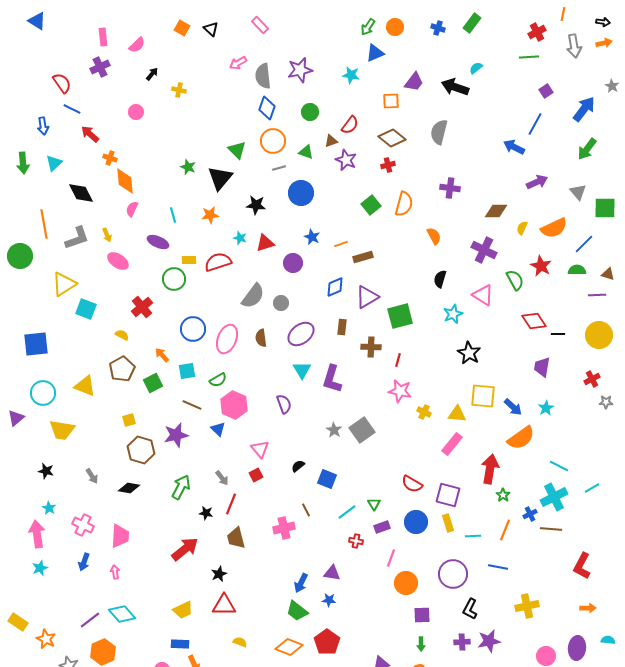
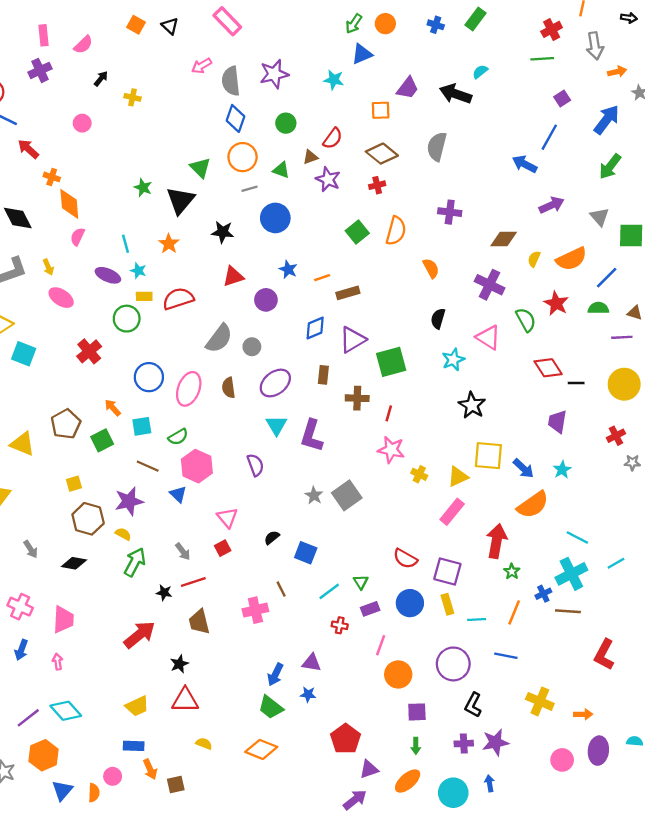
pink rectangle: (260, 25) -> (227, 21), size x1.4
orange arrow: (604, 43) -> (617, 72), moved
orange star: (210, 215) -> (169, 244), turned -30
cyan star: (240, 238) -> (138, 271), moved
yellow semicircle: (122, 335) -> (123, 534), moved
yellow triangle: (457, 414) -> (458, 477), turned -30
red line: (231, 504) -> (193, 582), turned 50
yellow cross: (527, 606) -> (540, 701), turned 35
orange arrow: (588, 608) -> (583, 714), moved
red pentagon: (327, 642) -> (346, 739), moved

